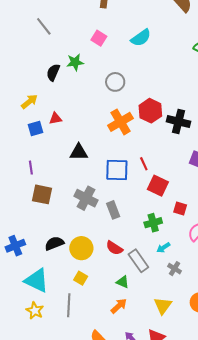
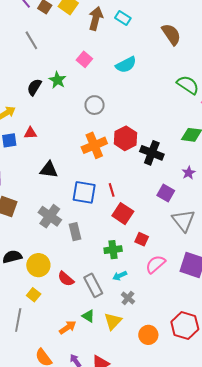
green star: (75, 62) -> (57, 80), turned 30
red semicircle: (114, 248) -> (66, 279), moved
green triangle: (123, 282) -> (88, 316), moved
yellow triangle: (163, 306) -> (113, 321), moved

